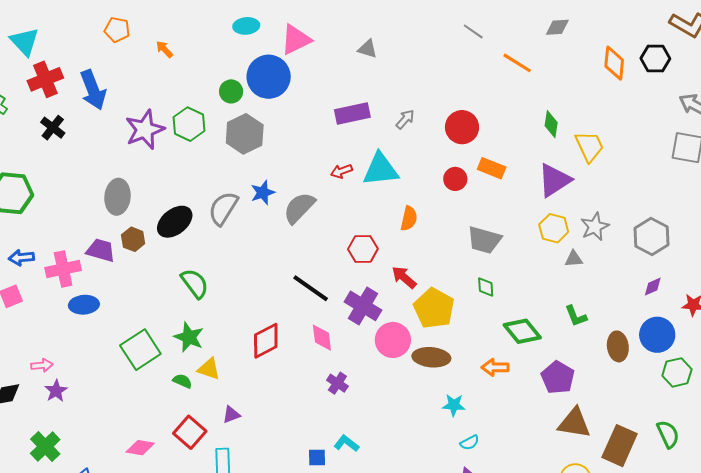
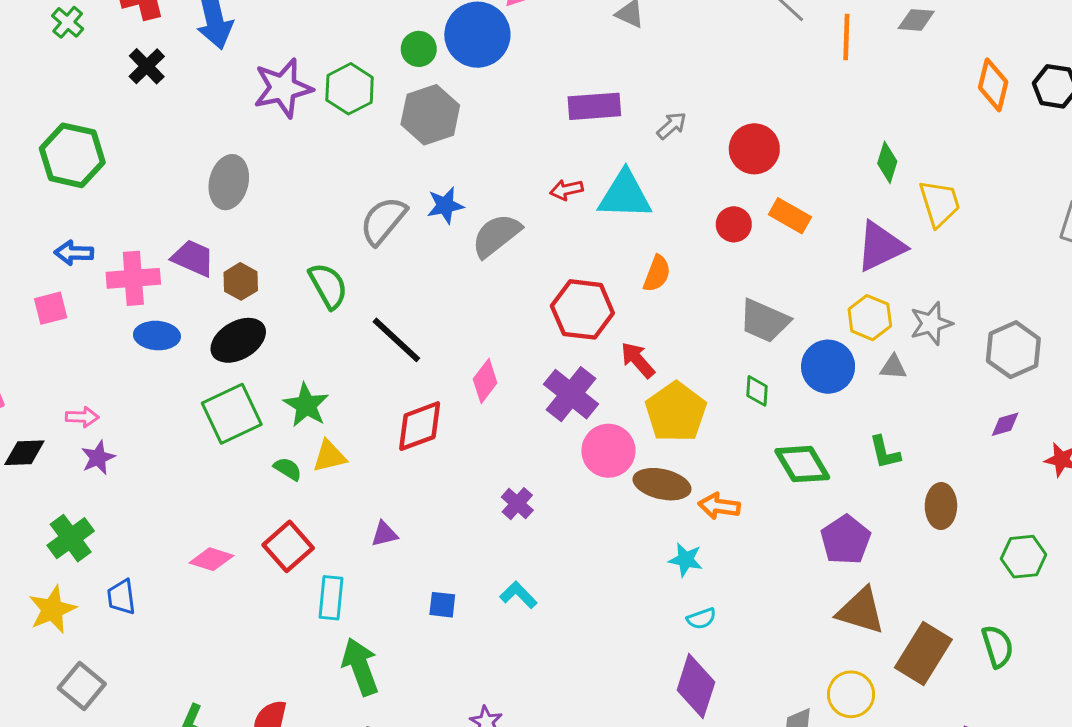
orange line: (517, 63) -> (846, 37), moved, turned 52
black ellipse: (175, 222) -> (238, 340), moved
brown hexagon: (133, 239) -> (241, 281), moved
red hexagon: (363, 249) -> (582, 309), size x1.4
green semicircle: (195, 283) -> (328, 286), moved
black line: (311, 288) -> (396, 340), moved
blue circle: (657, 335) -> (828, 367), moved
pink diamond: (322, 338) -> (485, 381), moved, turned 36
orange arrow: (495, 367) -> (719, 506), moved
yellow triangle: (209, 369) -> (329, 456), turned -40
purple triangle: (231, 415) -> (384, 534), moved
blue square: (317, 458) -> (442, 605), moved

